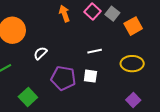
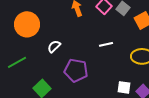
white square: (90, 76) -> (124, 87), moved

